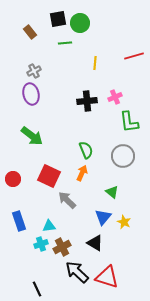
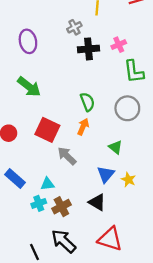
gray cross: (34, 71) -> (74, 27), moved
blue rectangle: (19, 221) -> (15, 179), turned -30
black arrow: (77, 272) -> (64, 241), moved

